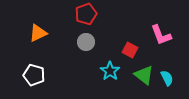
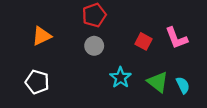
red square: (130, 50) -> (143, 41), moved

